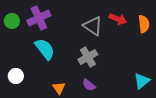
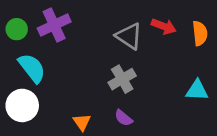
cyan semicircle: (45, 49) -> (32, 68), moved
white circle: (16, 76) -> (22, 105), size x1.5
cyan triangle: (142, 81) -> (197, 90), moved, turned 42

